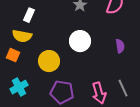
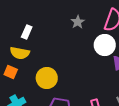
white circle: (80, 41) -> (105, 45), moved

